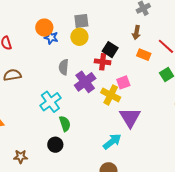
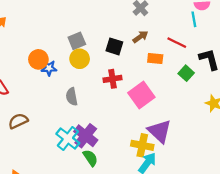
brown arrow: (136, 33) -> (140, 37), turned -120
black square: (110, 50) -> (114, 46), moved
purple cross: (85, 82) -> (86, 136), moved
pink square: (123, 82) -> (141, 95), size x1.6
yellow cross: (111, 95) -> (142, 145), moved

